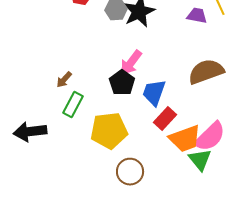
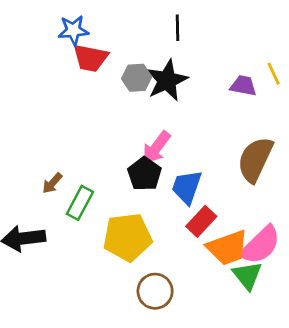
brown semicircle: (206, 72) -> (255, 159), turned -45
brown arrow: (64, 80) -> (52, 183), moved

